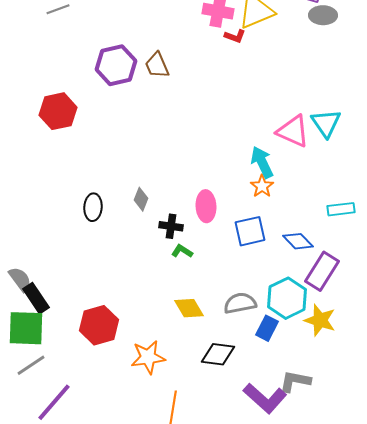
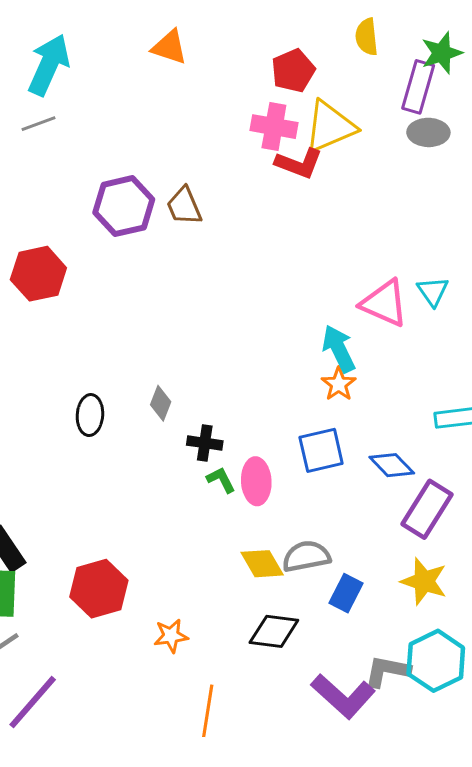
red L-shape: (235, 36) -> (299, 163), size x1.5
cyan triangle: (326, 123) -> (433, 291), size x0.7
pink ellipse: (206, 206) -> (256, 481), moved
green L-shape: (182, 251) -> (221, 480), turned 30
cyan hexagon: (287, 298) -> (436, 661), moved
yellow diamond: (189, 308) -> (262, 564), moved
orange star: (148, 357) -> (171, 636), size x0.7

